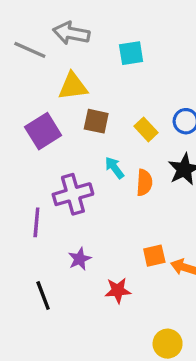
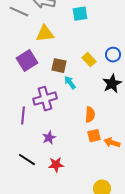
brown square: (96, 121) -> (59, 66), moved
orange semicircle: (144, 183) -> (90, 115), moved
red star: (118, 290) -> (56, 165), moved
black line: (43, 295) -> (27, 160), turned -36

